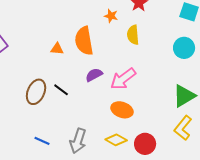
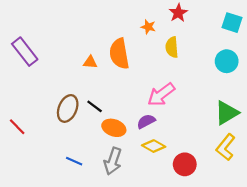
purple semicircle: (94, 75) -> (146, 121), moved
orange ellipse: (122, 110) -> (114, 128), moved
yellow diamond: (116, 140) -> (154, 146), moved

